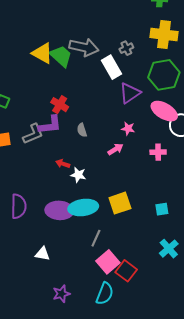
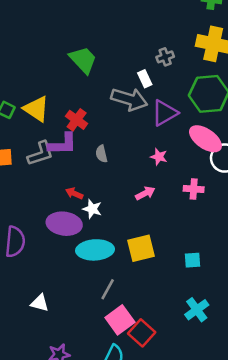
gray arrow: (84, 47) -> (129, 99), moved
yellow triangle: (42, 53) -> (36, 109), moved
white rectangle: (112, 67) -> (145, 79), size x0.6
pink arrow: (115, 149) -> (145, 193), moved
purple ellipse: (59, 210) -> (64, 224), moved

